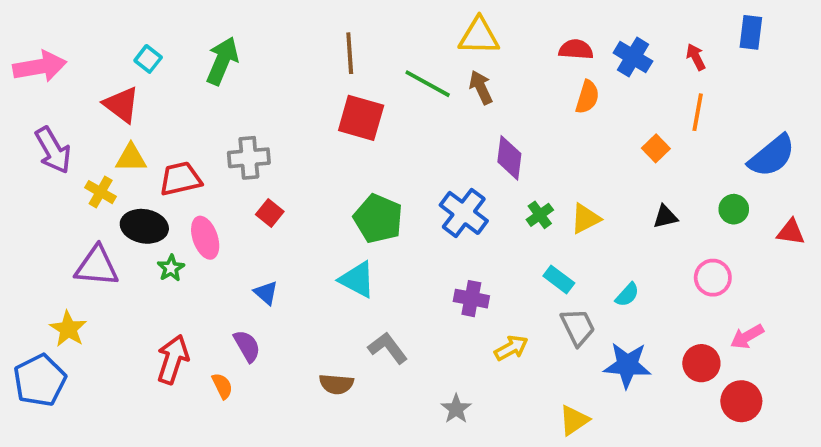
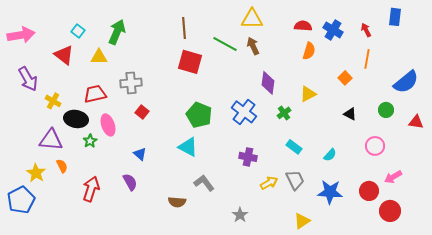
yellow triangle: (131, 158) -> (99, 57), moved
black triangle: (665, 217) -> (350, 114), turned 40
yellow triangle: (585, 219) -> (308, 94), moved
gray trapezoid: (578, 327) -> (295, 180), moved
orange semicircle: (222, 386) -> (62, 166), moved

